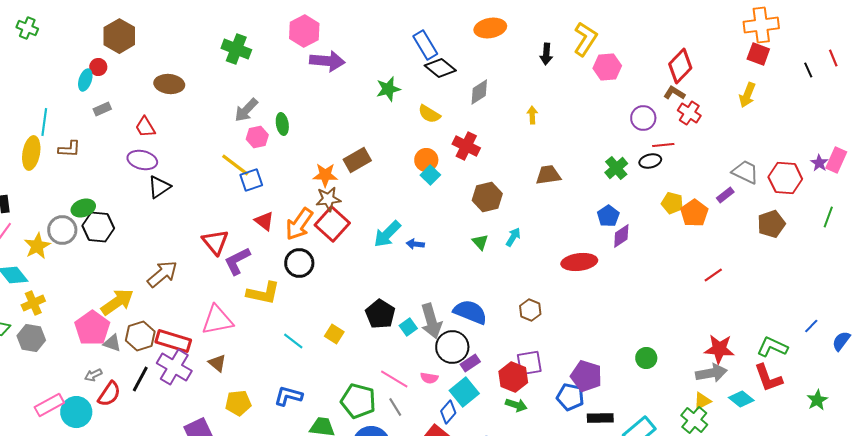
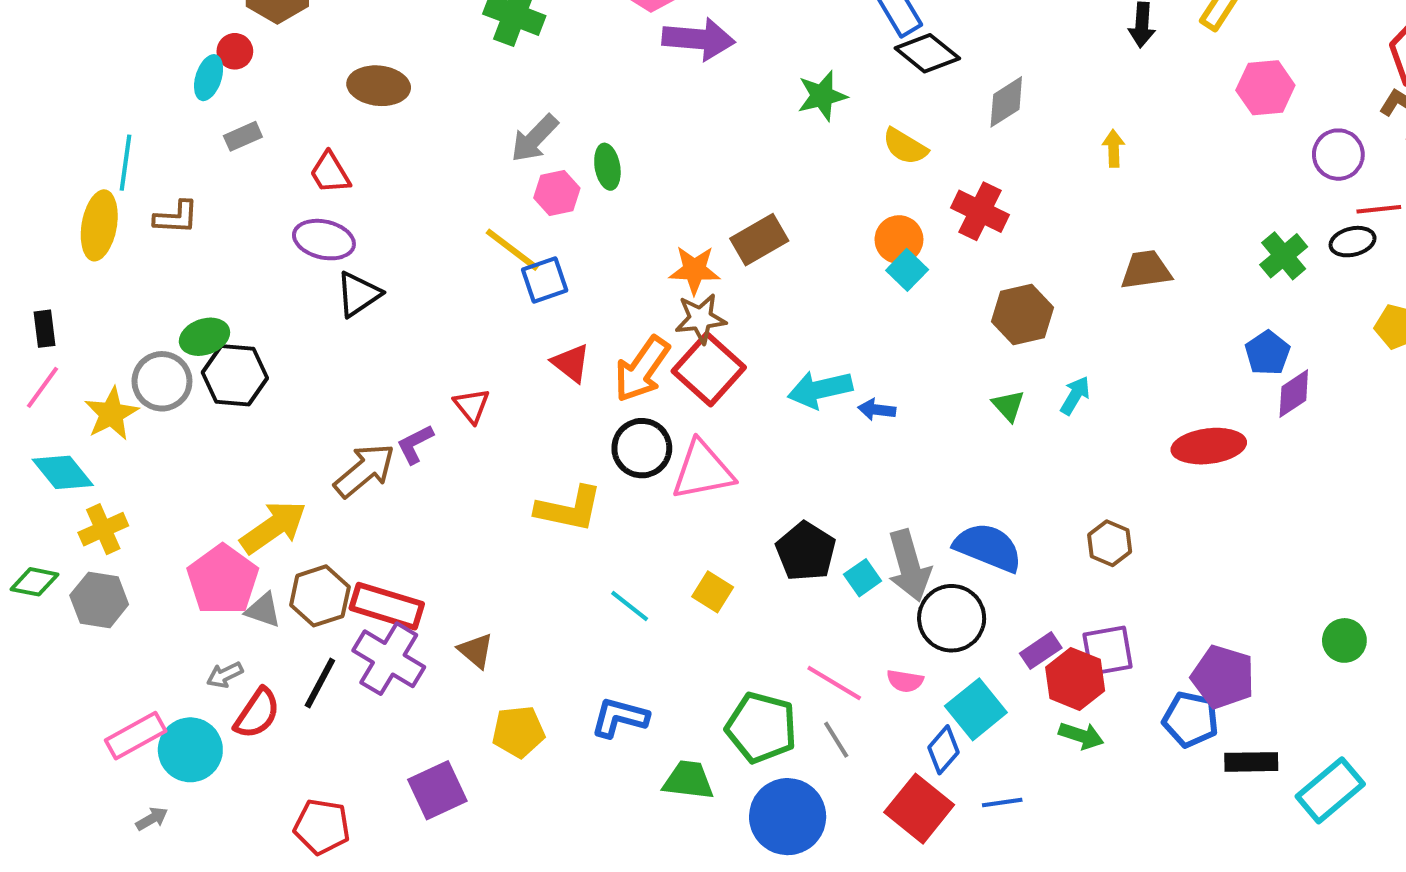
pink hexagon: (607, 67) -> (1265, 88), moved
cyan arrow: (387, 234) -> (820, 389), turned 32
red triangle: (215, 242) -> (472, 406), size x0.7
purple L-shape: (237, 261) -> (415, 444), moved, size x0.7
pink triangle: (217, 320) -> (703, 470), moved
purple rectangle: (470, 363) -> (1041, 651), moved

